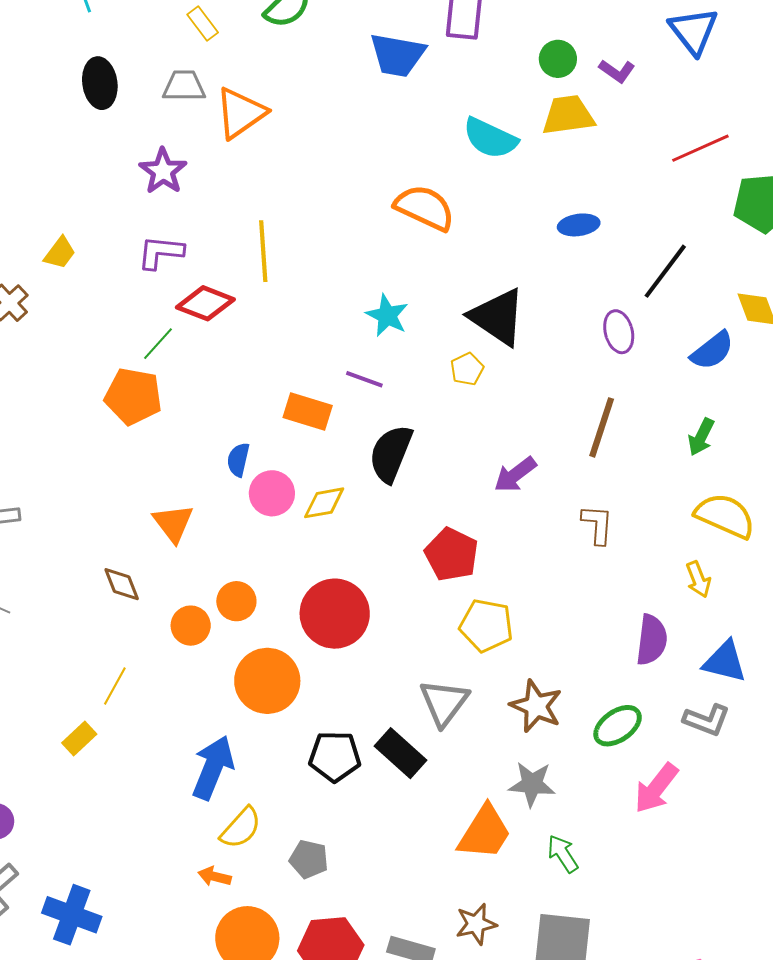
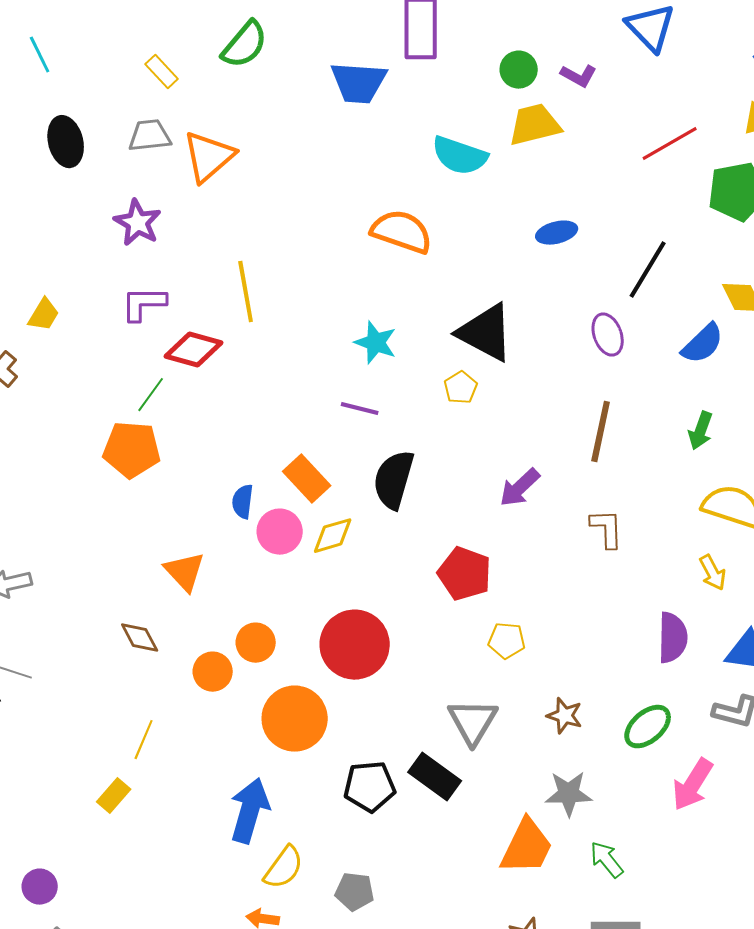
orange rectangle: (308, 412) -> (307, 479), moved, turned 36
yellow pentagon: (486, 625) -> (507, 641), size x0.7
brown star: (536, 706) -> (565, 716), size x0.7

